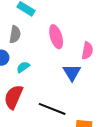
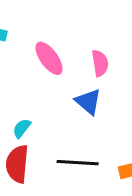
cyan semicircle: (23, 67) -> (22, 128), moved

